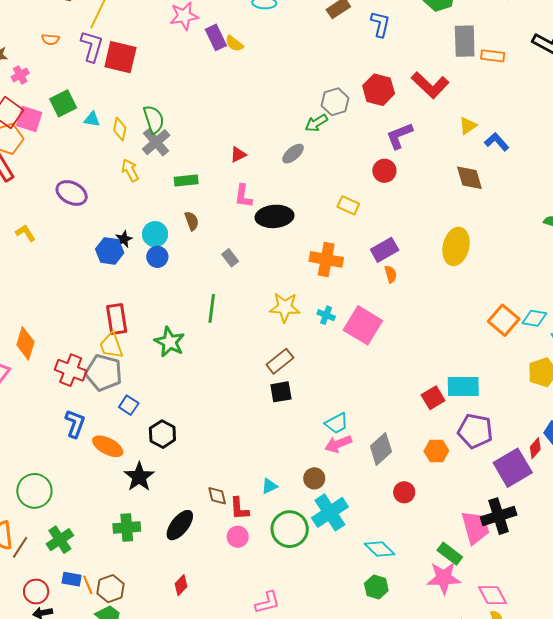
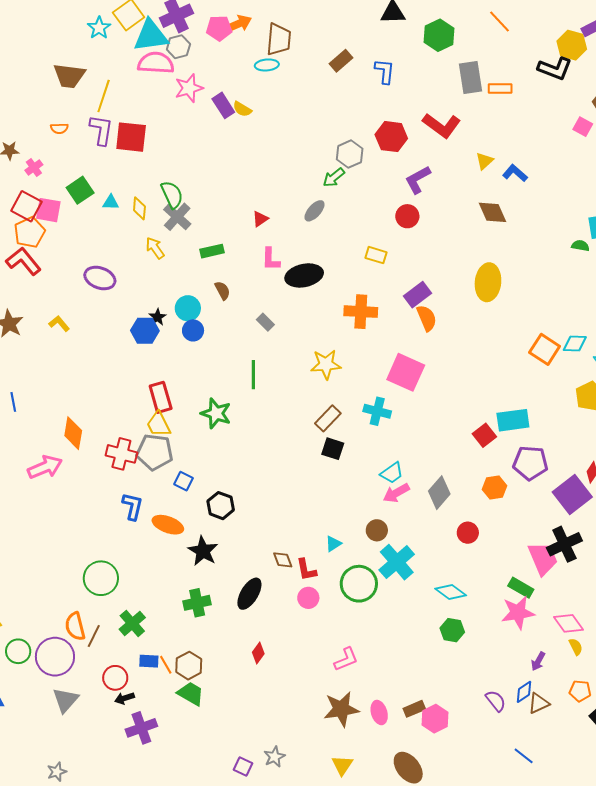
orange semicircle: (391, 274) -> (427, 318), size x1.5
cyan cross: (326, 315) -> (377, 411), moved, size x1.5
black square: (281, 392) -> (333, 449), turned 35

